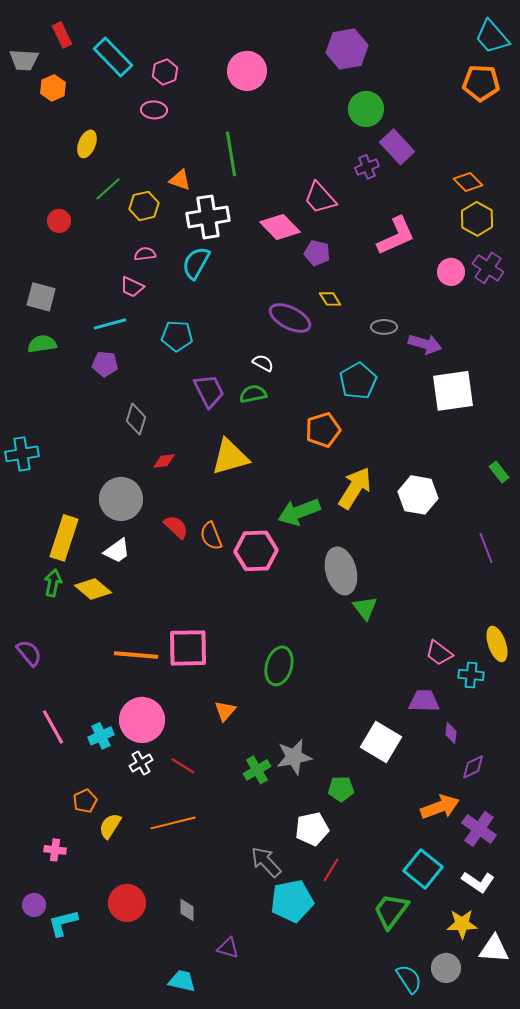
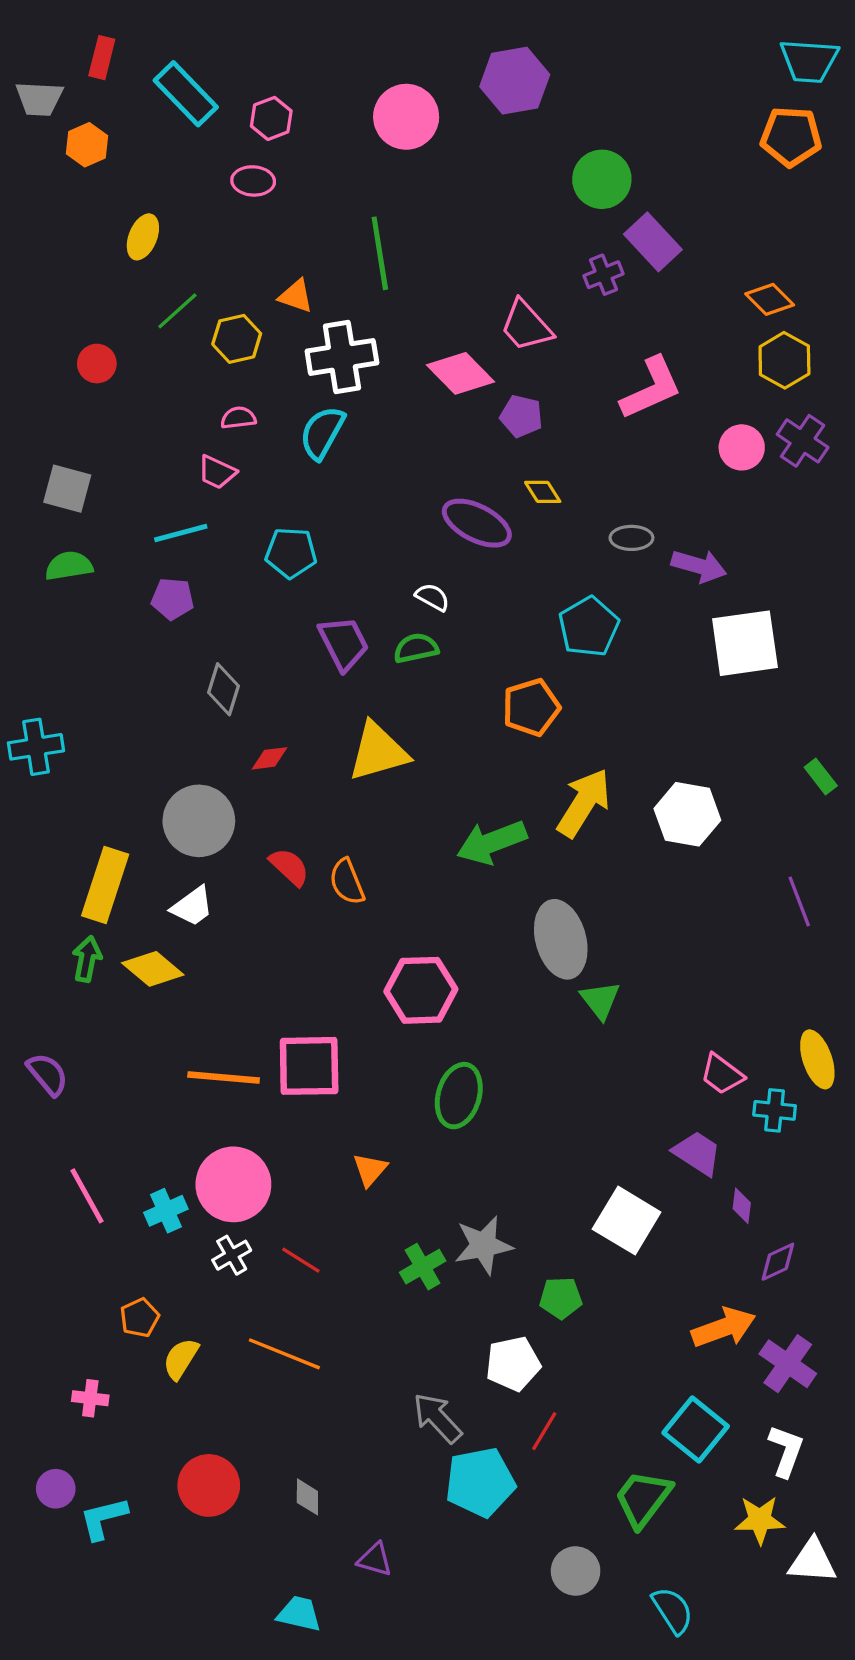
red rectangle: (62, 35) -> (102, 58), turned 40
cyan trapezoid: (492, 37) -> (809, 61), turned -45
purple hexagon: (347, 49) -> (515, 81), moved
pink hexagon: (256, 551) -> (421, 990), moved
purple trapezoid: (424, 701) -> (697, 1153), turned 32
orange line: (173, 823) -> (284, 1354), turned 36
white L-shape: (478, 882) -> (786, 1451), turned -104
gray circle: (446, 968) -> (576, 1571), moved

